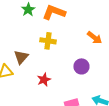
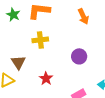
orange arrow: (95, 38) -> (83, 16), moved, turned 42

